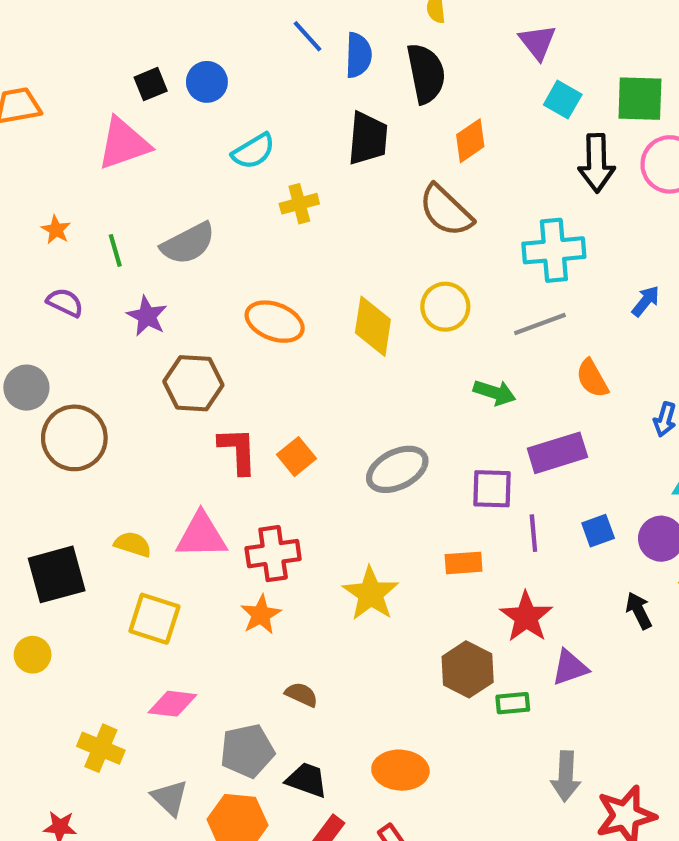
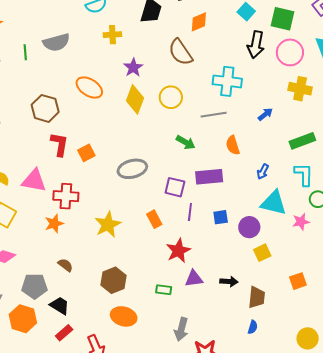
green line: (115, 250) -> (25, 52), moved
purple star: (147, 316) -> (133, 68), moved
orange rectangle: (464, 563) -> (154, 219), turned 54
black arrow: (639, 611) -> (229, 282), moved, turned 108
brown hexagon: (468, 669) -> (114, 280), moved
orange ellipse: (400, 770) -> (124, 316), moved

